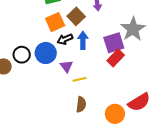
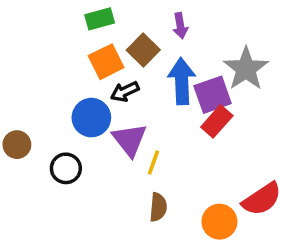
blue arrow: (83, 40) -> (182, 81), moved, size x1.4
black circle: (22, 55) -> (66, 168), moved
purple triangle: (67, 66) -> (130, 140), size x1.5
yellow line: (79, 79) -> (153, 162), turned -56

